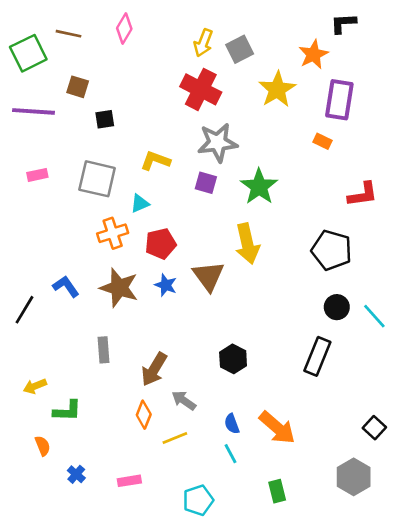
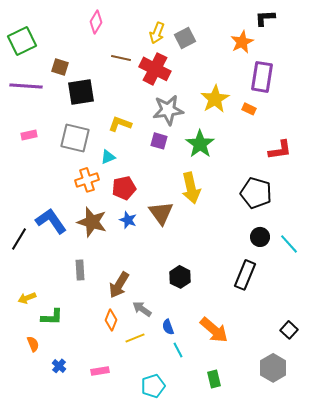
brown line: (69, 34) -> (121, 58), moved
yellow star: (277, 89) -> (215, 99), moved
black square: (105, 119) -> (81, 92), size x1.8
blue L-shape: (66, 286) -> (51, 221), size x1.5
blue semicircle: (232, 424) -> (168, 327), moved

